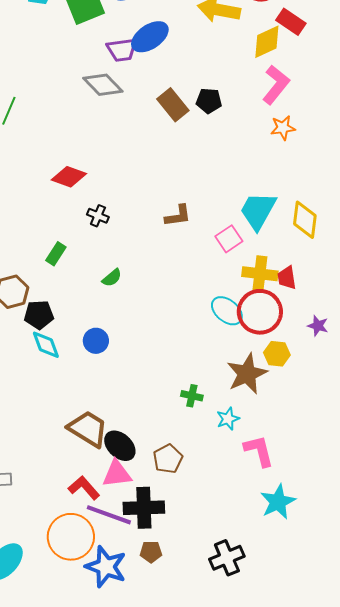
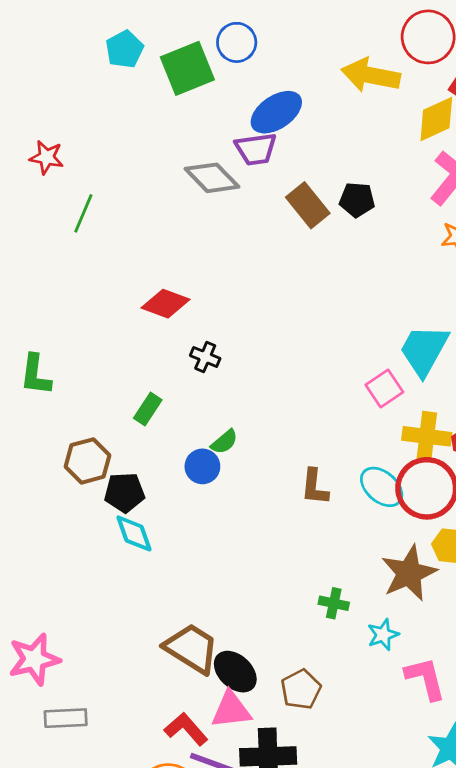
purple trapezoid: (122, 50) -> (256, 149), moved
brown L-shape: (178, 216) -> (315, 487), moved, turned 104
blue circle: (96, 341) -> (202, 466), moved

